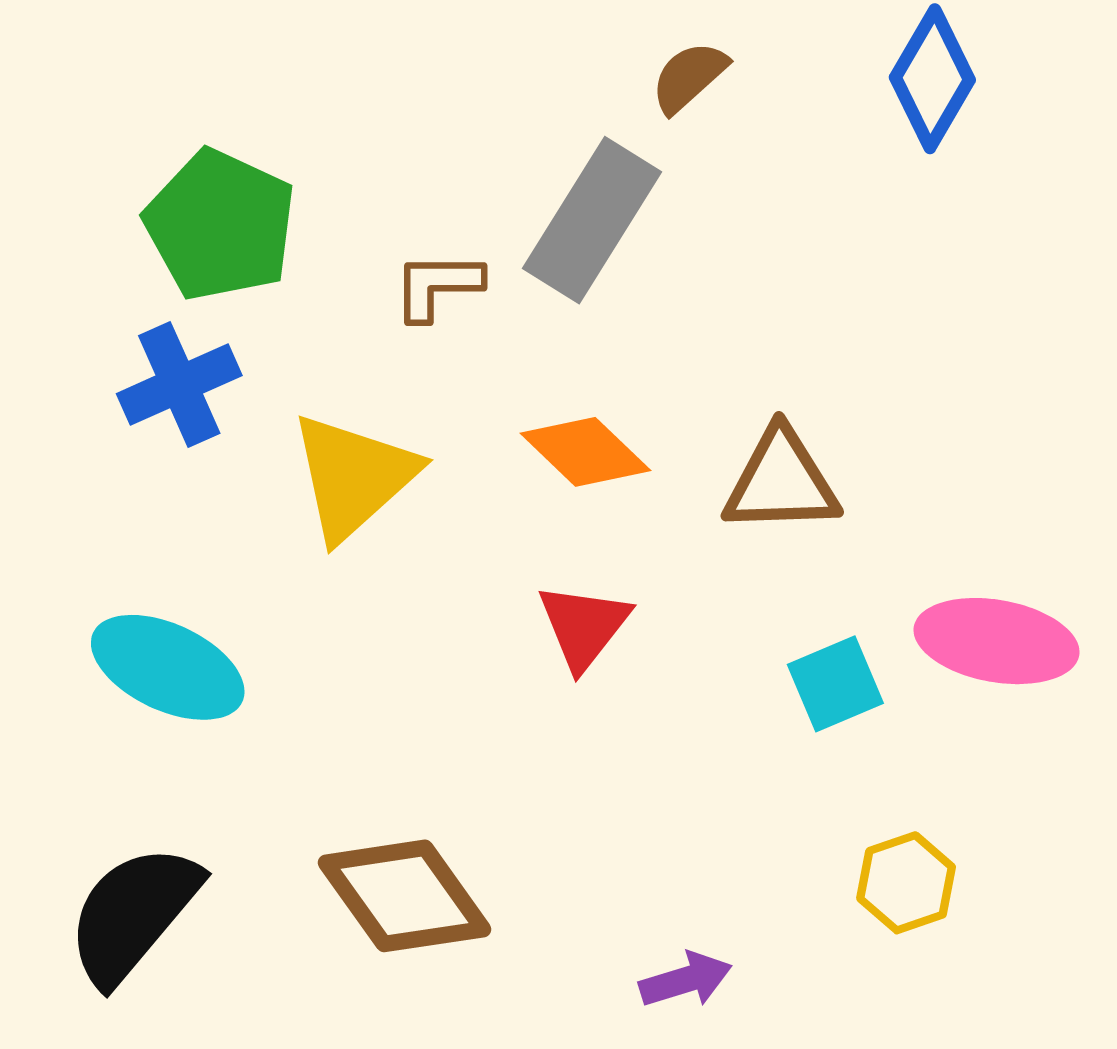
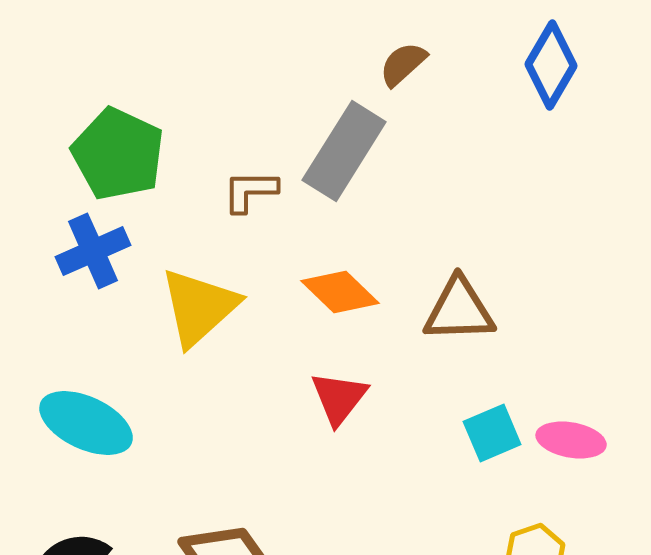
pink ellipse: (997, 641) -> (571, 440), moved, size x0.7

